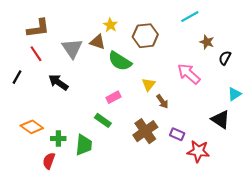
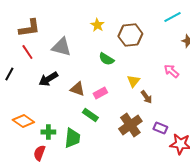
brown triangle: (98, 42) -> (77, 89), moved
gray triangle: (72, 48) -> (61, 47), turned -40
green semicircle: (120, 61) -> (106, 59), size x0.7
pink arrow: (189, 74) -> (171, 71), size x0.7
black arrow: (58, 82) -> (48, 79), turned -66

